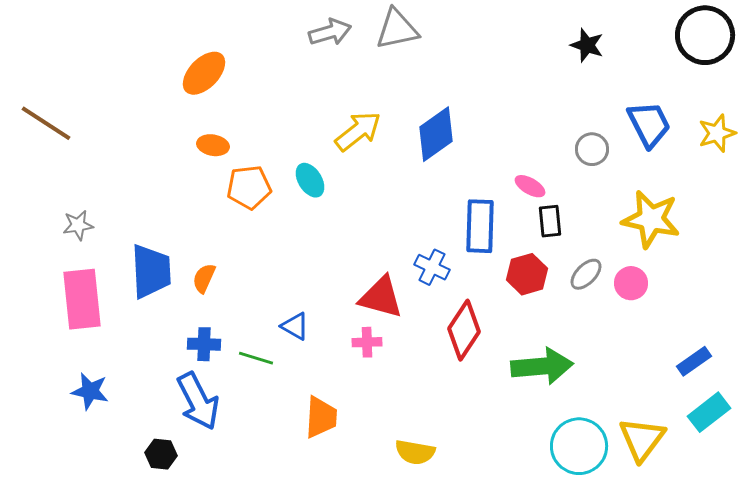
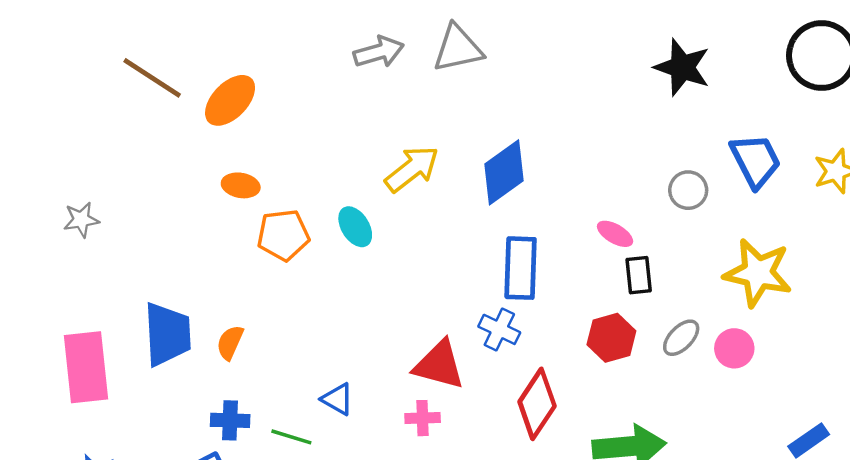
black star: (587, 45) -> (682, 67), size x1.4
brown line: (46, 123) -> (152, 78), moved
gray star: (78, 225) -> (81, 220), moved
blue rectangle: (480, 226) -> (521, 268), moved

